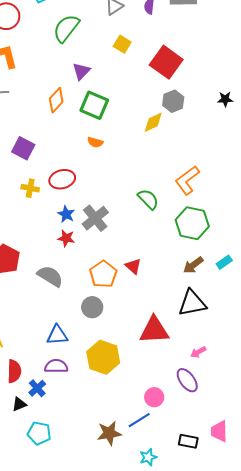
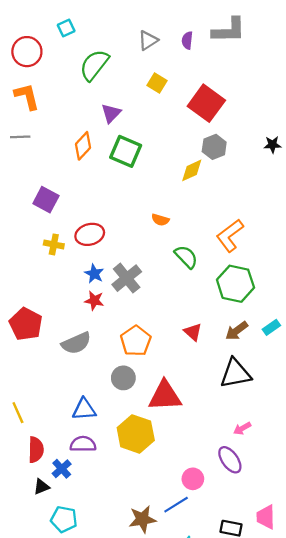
orange semicircle: (95, 142) -> (160, 220), moved
red triangle: (133, 266) -> (193, 332), moved
gray semicircle: (50, 276) -> (76, 343), turned 124
red triangle: (154, 330) -> (165, 396), moved

